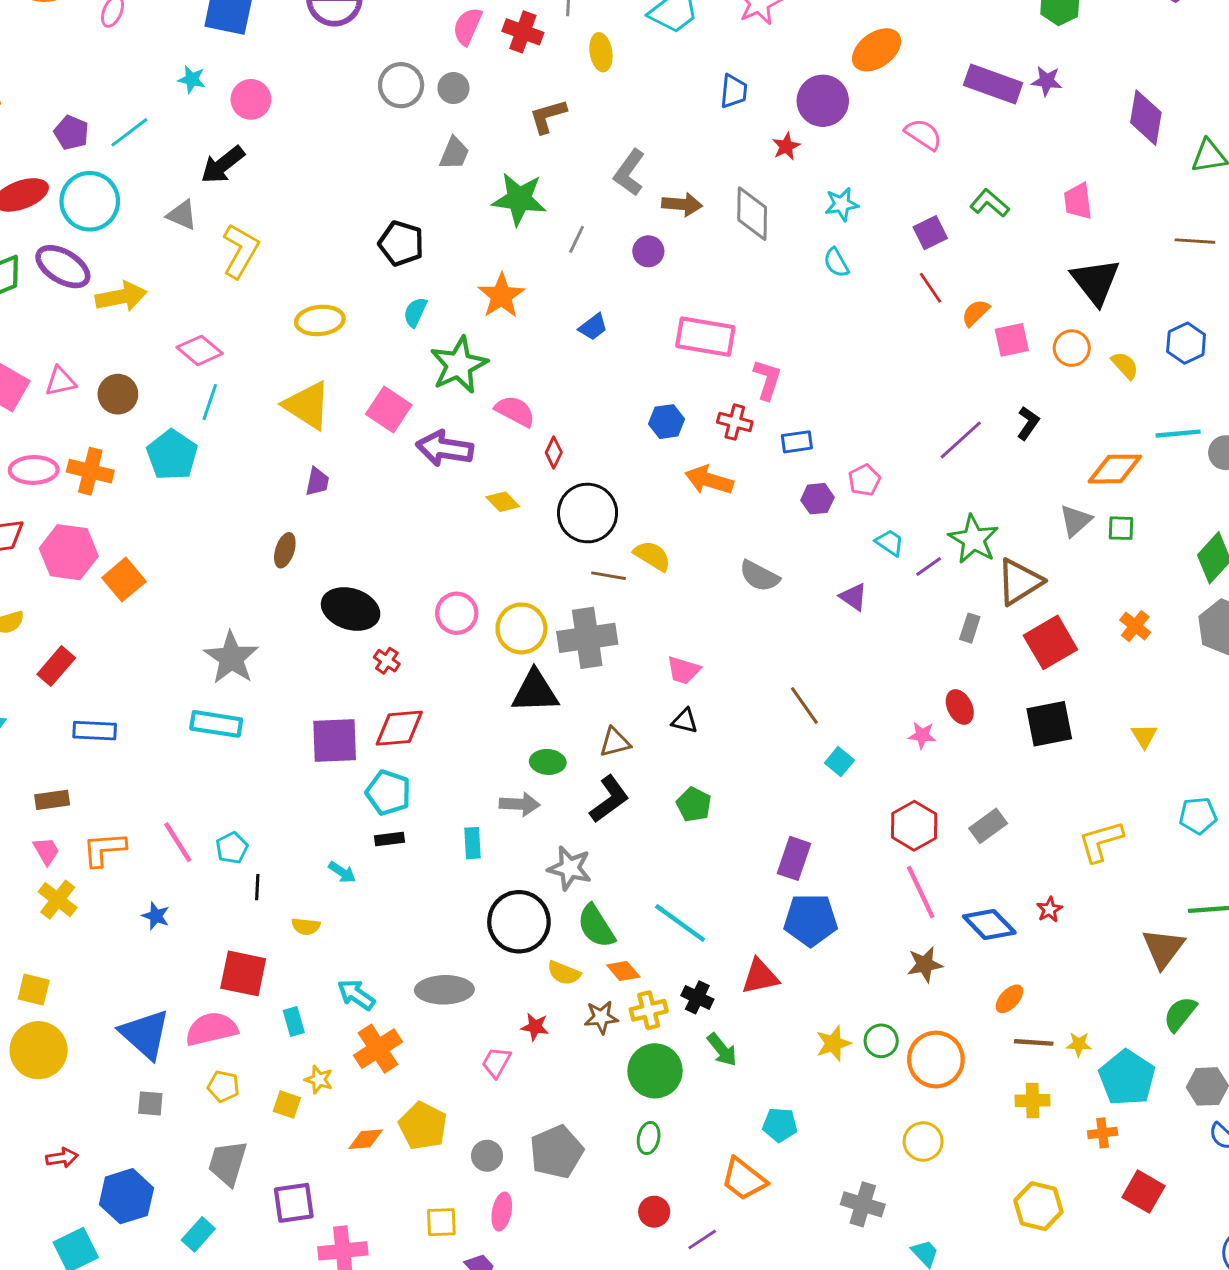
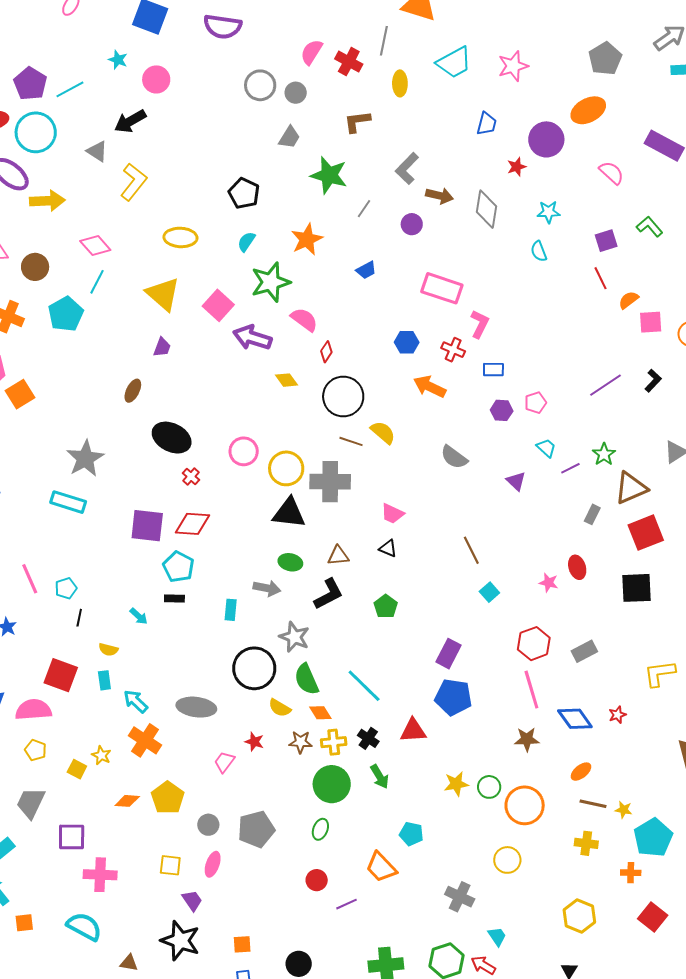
purple pentagon: (71, 133) -> (30, 84), size x1.4
green star: (974, 539) -> (604, 454), size x0.7
cyan rectangle: (294, 1021) -> (104, 680), moved
orange cross: (378, 1049) -> (145, 740), turned -32

